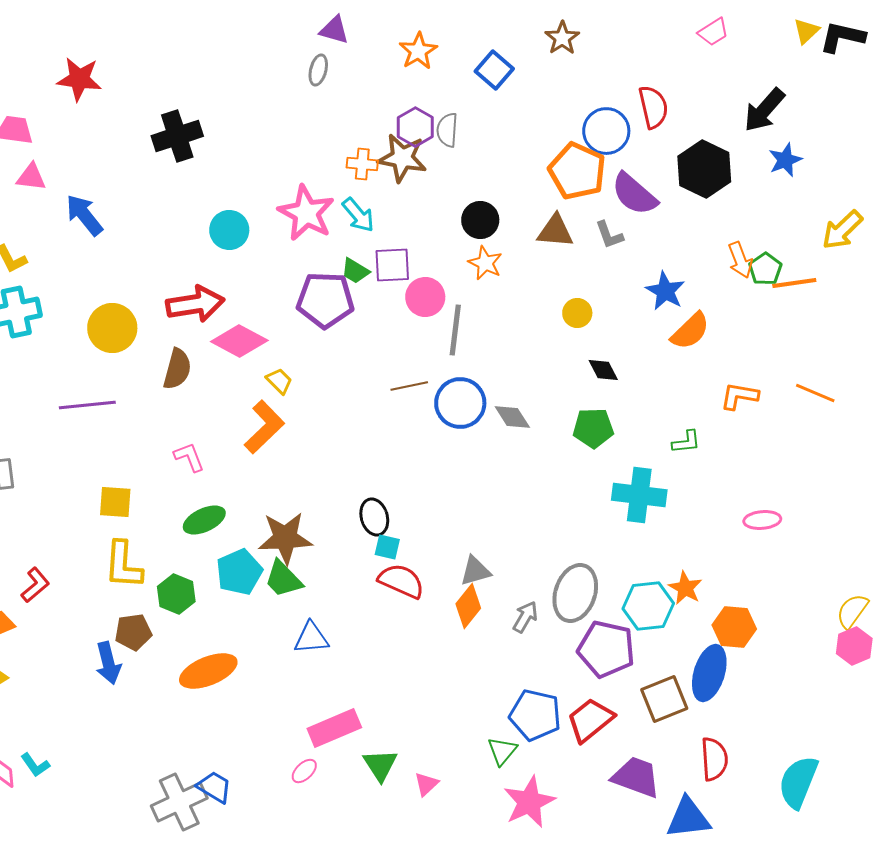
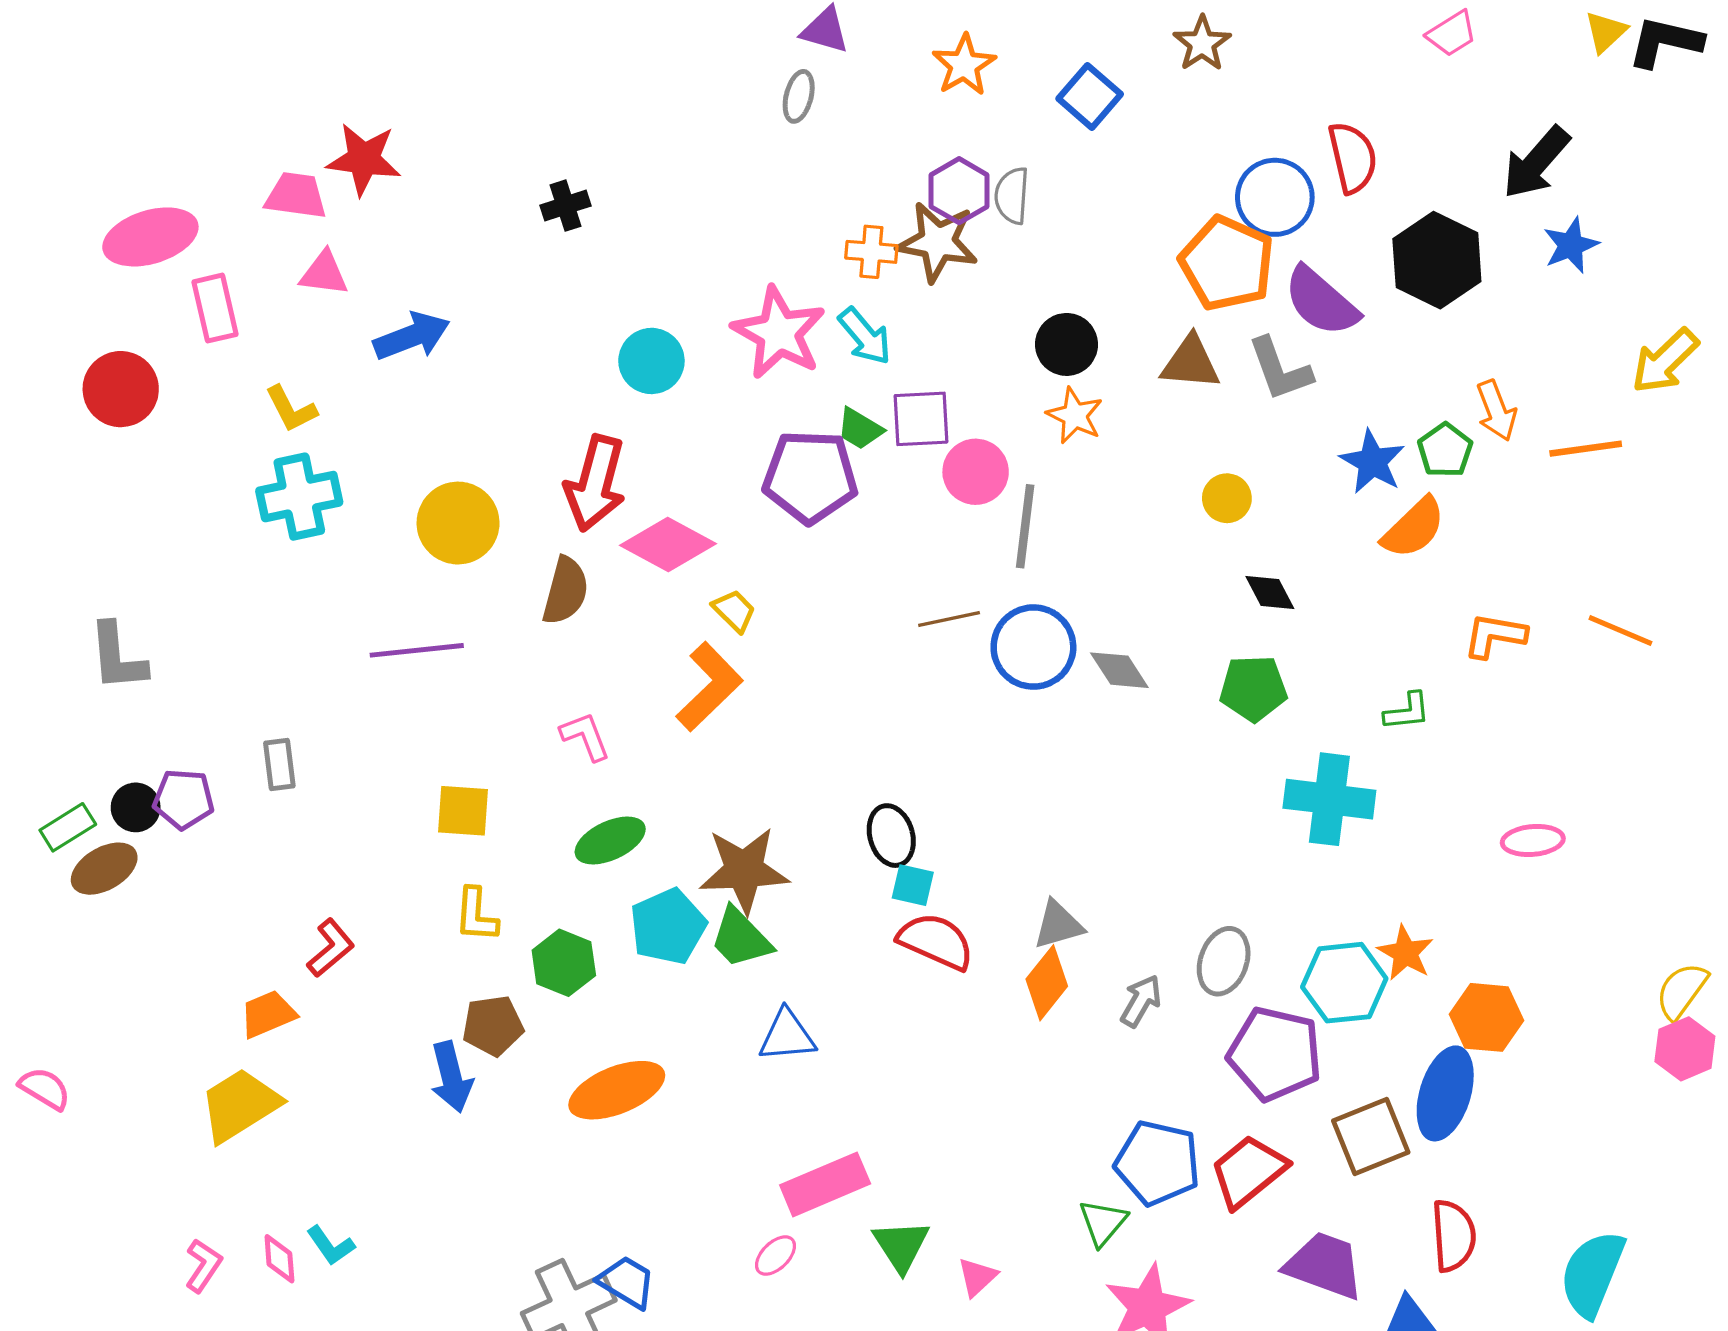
red star: (79, 79) -> (364, 159), moved
black cross: (177, 136) -> (565, 206), size x0.6
blue arrow: (84, 215) -> (412, 336), turned 108
gray L-shape: (609, 235) -> (1280, 369), size x1.4
green pentagon: (765, 269) -> (1445, 450), moved
red arrow: (195, 304) -> (595, 483), turned 114
yellow L-shape: (123, 565) -> (476, 915), size x0.7
gray ellipse: (575, 593) -> (1224, 961), size x0.7

